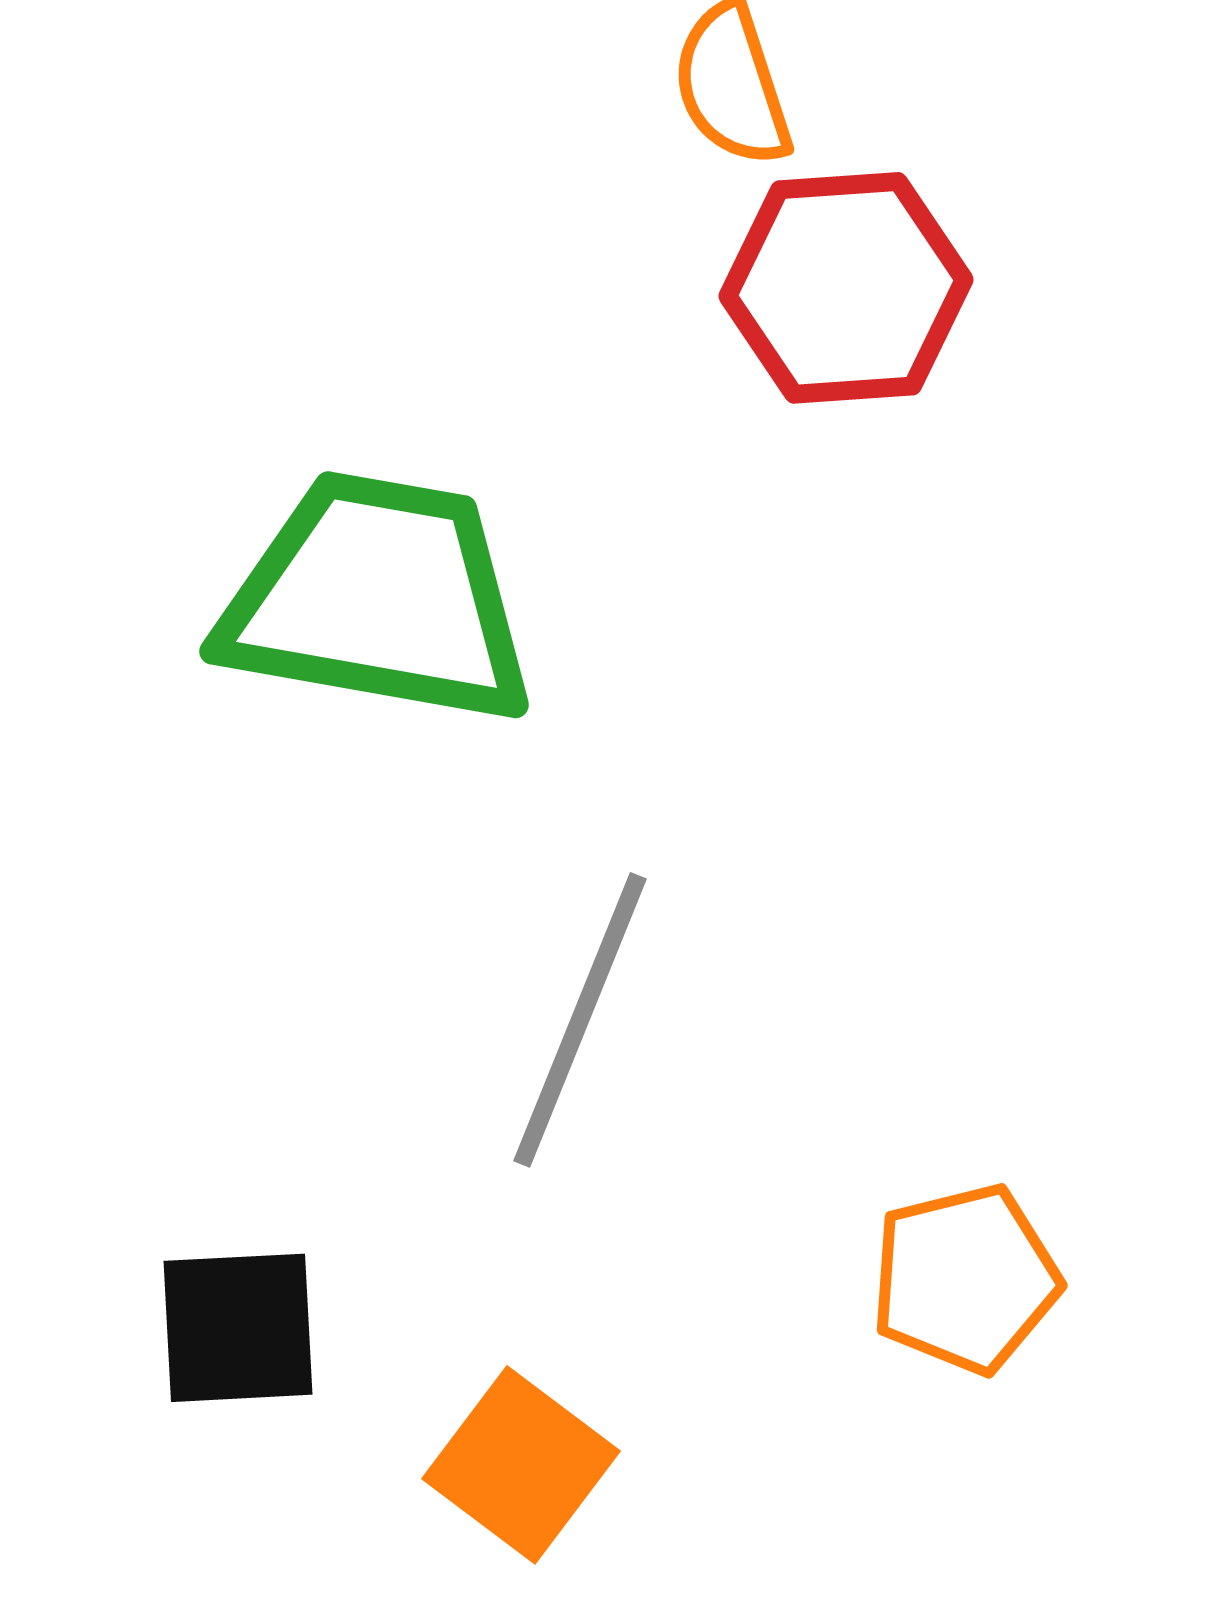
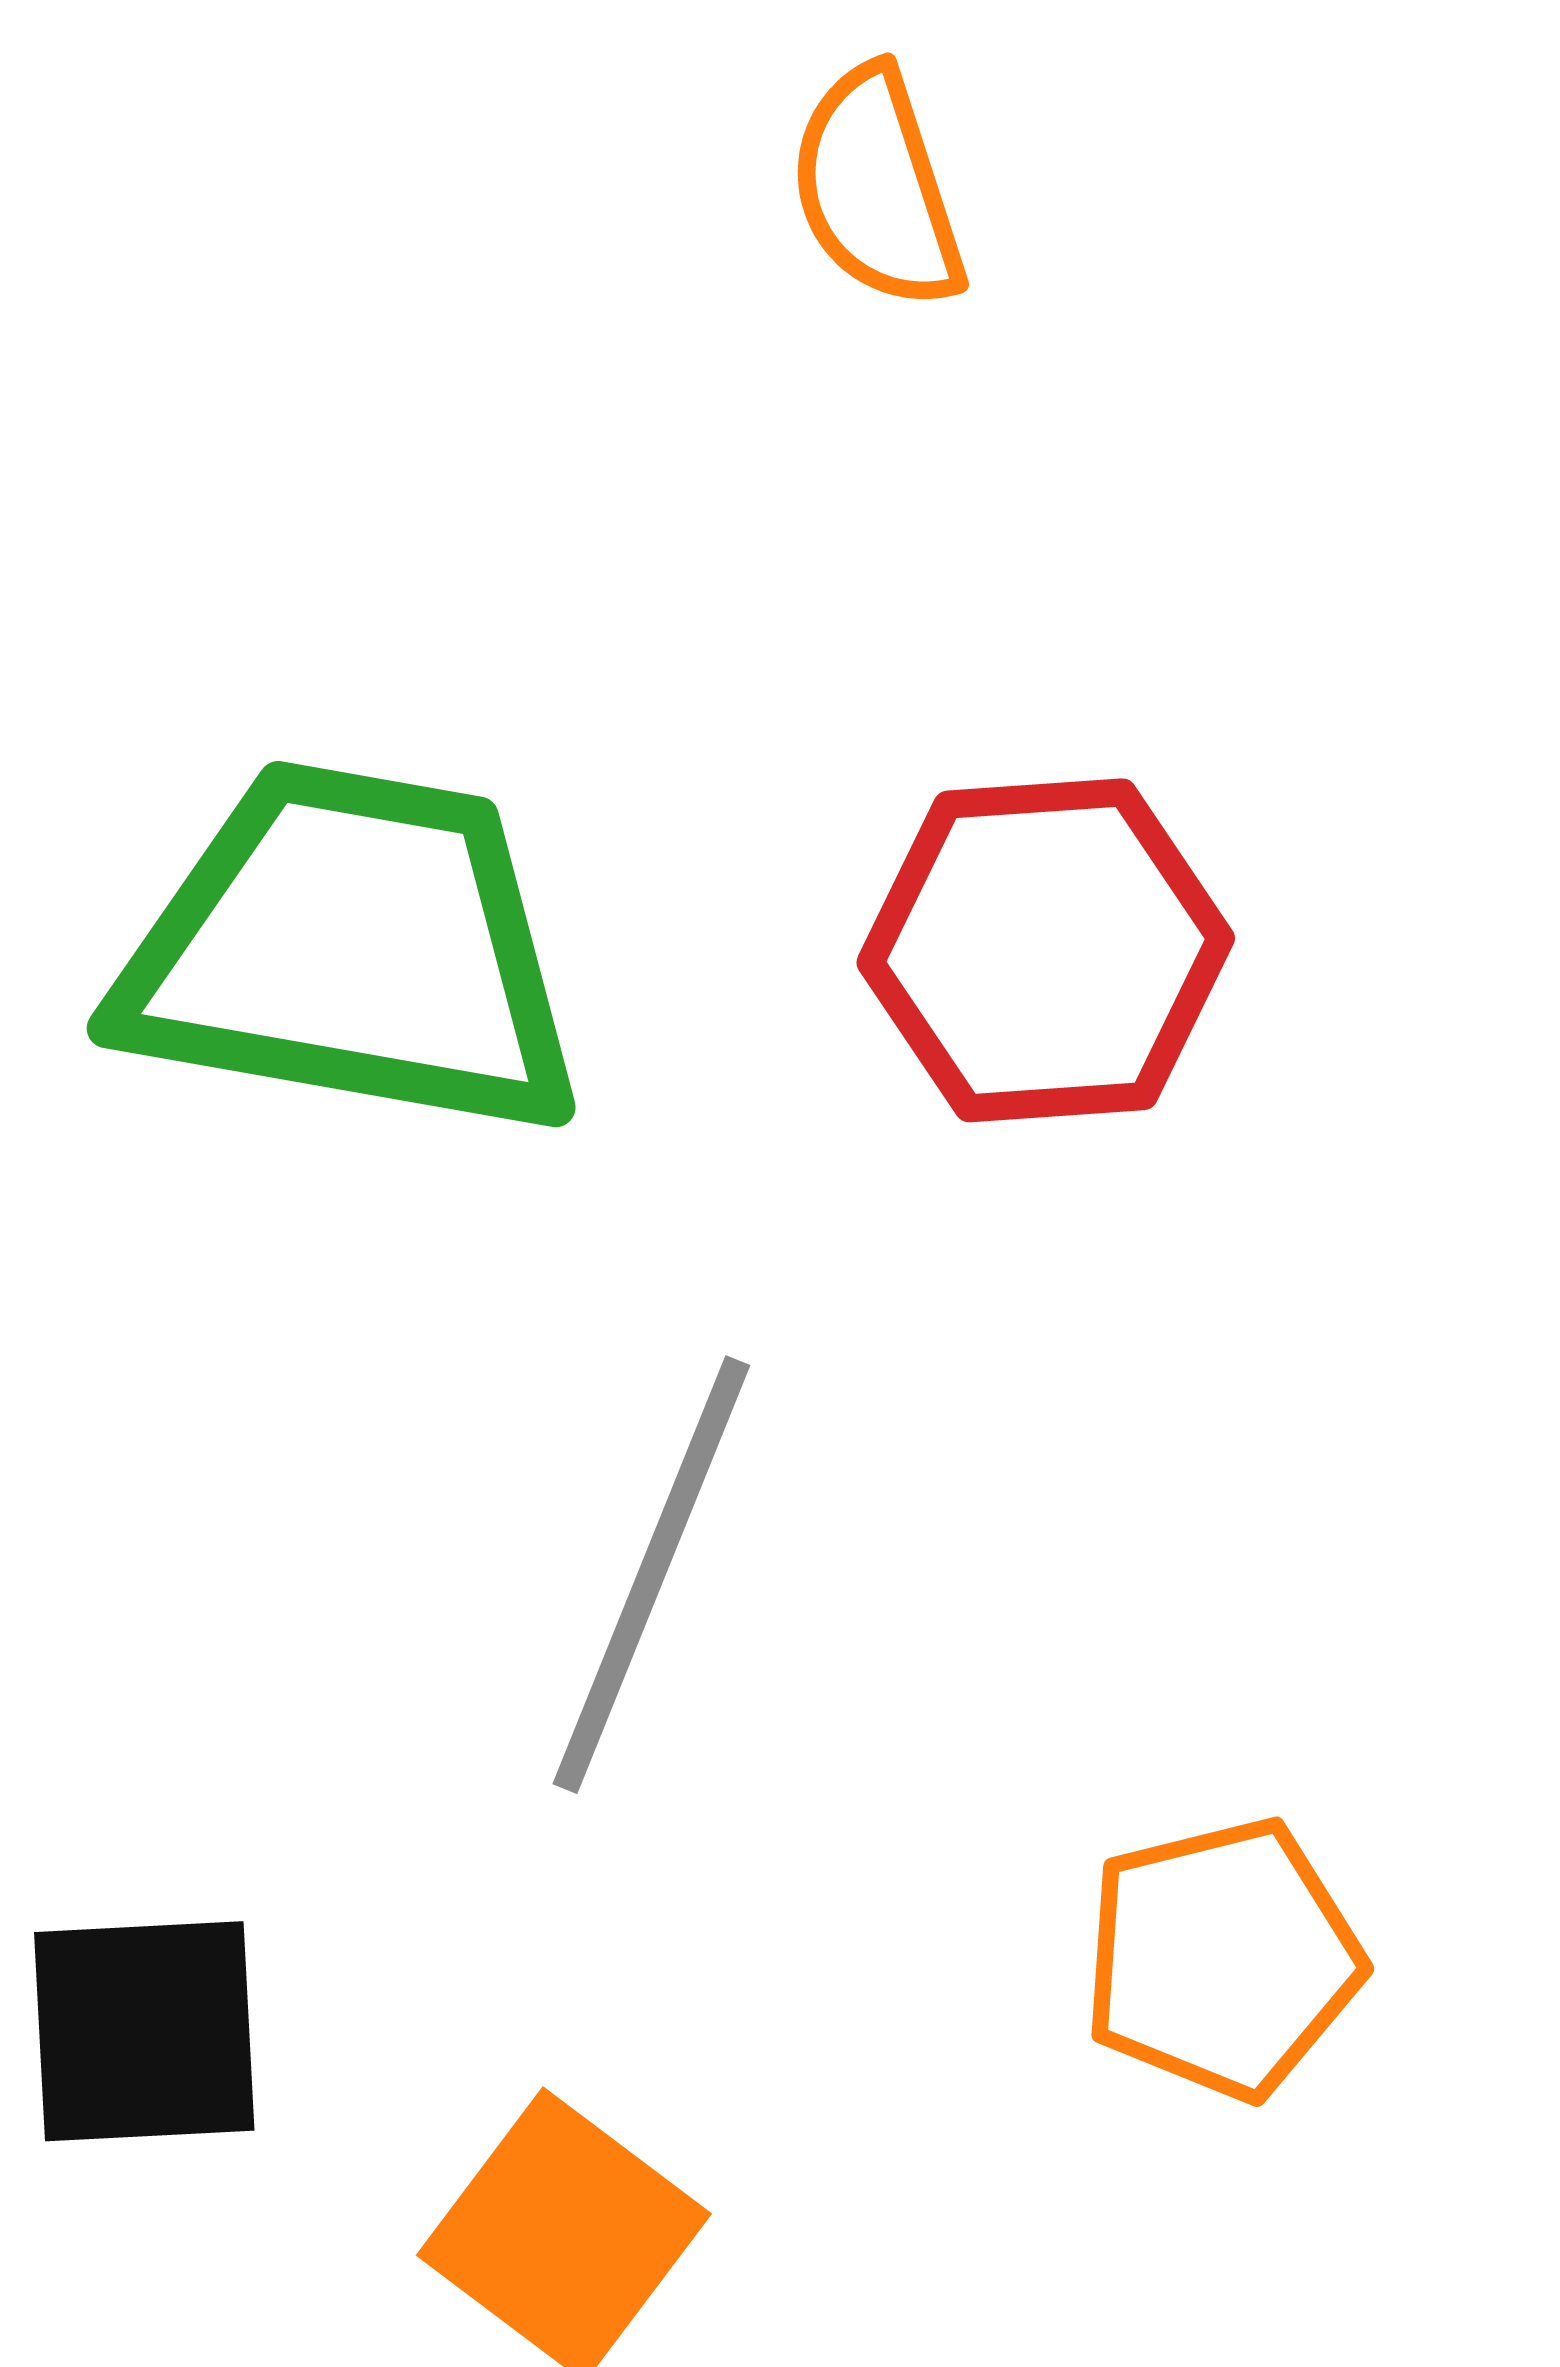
red hexagon: (846, 288) -> (1046, 950), moved

